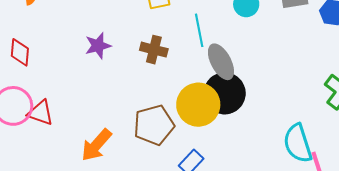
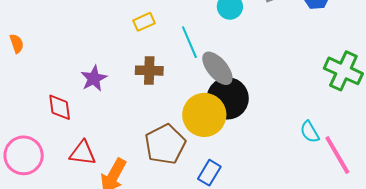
red diamond: (20, 52) -> (60, 107), moved
red triangle: (40, 113) -> (83, 153), moved
cyan semicircle: (298, 143) -> (310, 132), size x0.6

